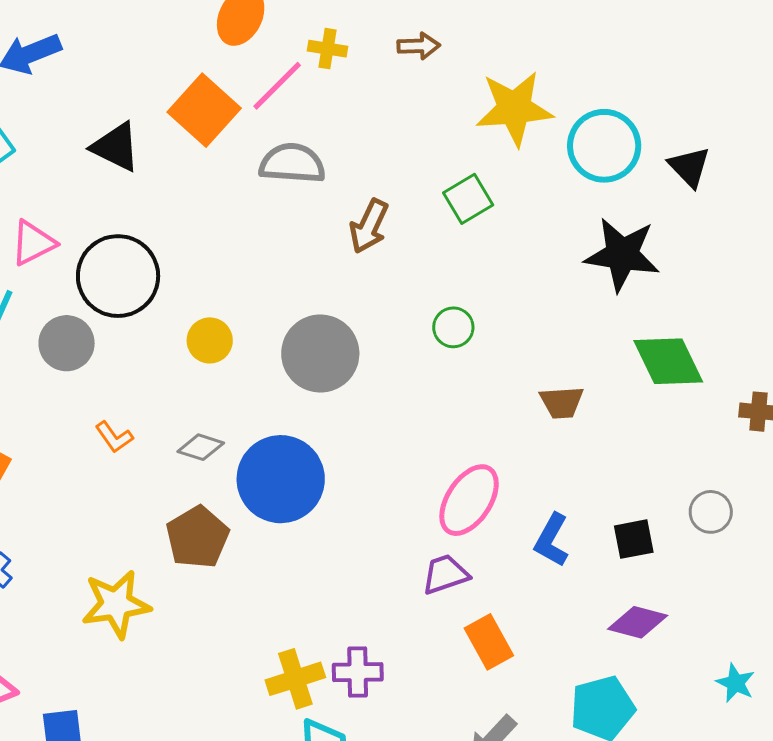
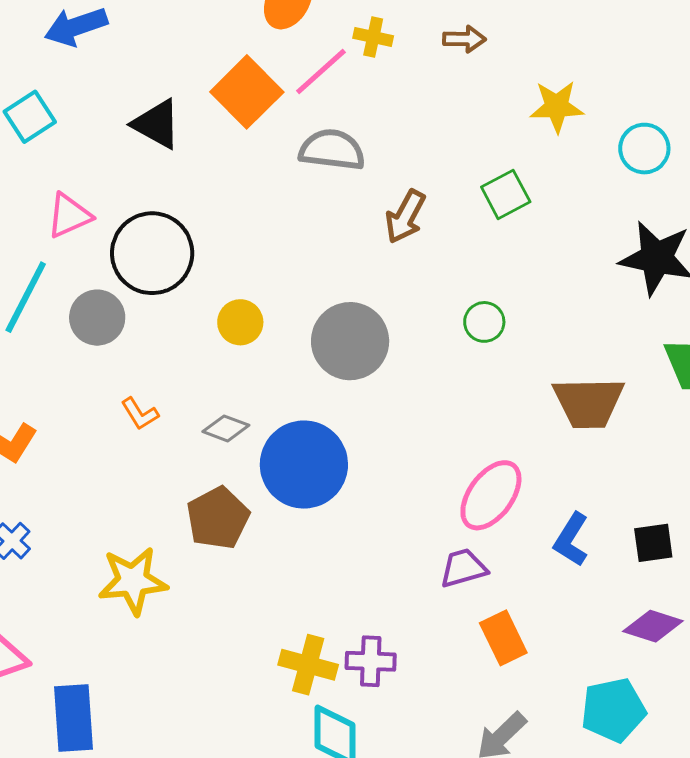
yellow star: (514, 108) -> (557, 107), size x0.7
cyan circle: (604, 146) -> (644, 149), size x0.7
brown trapezoid: (562, 402) -> (589, 403), size x1.6
yellow cross: (295, 679) -> (308, 665), turned 30

